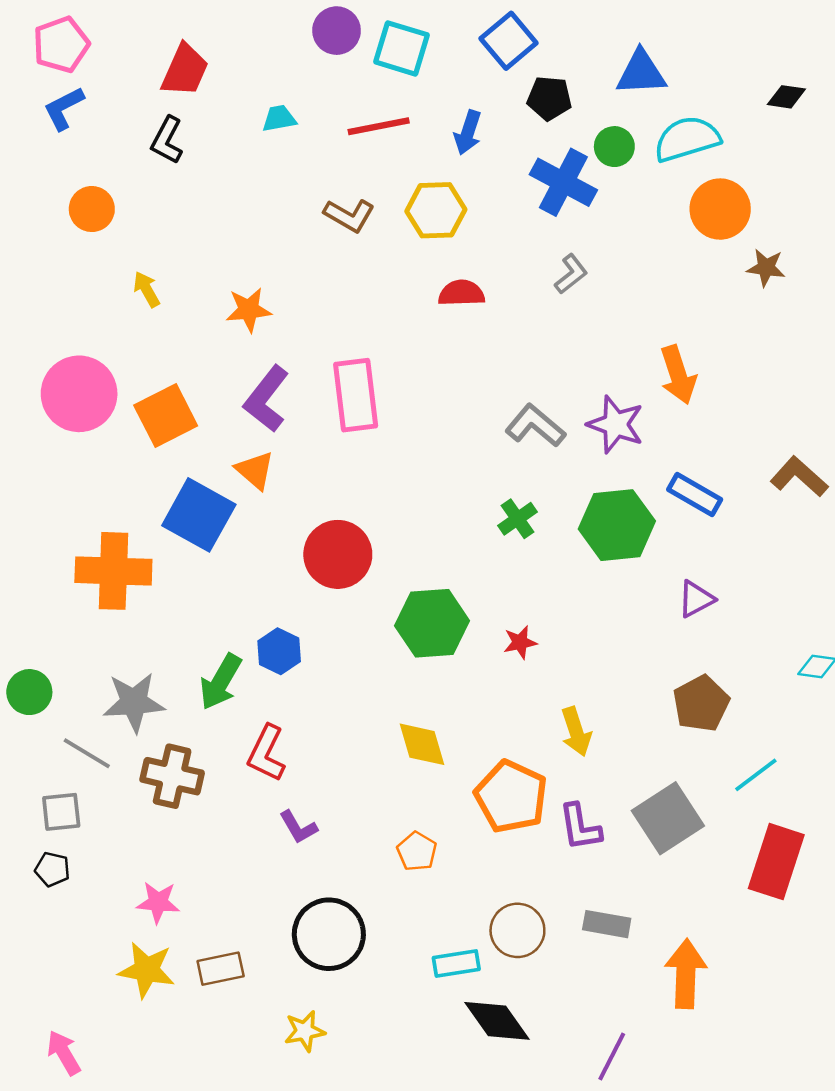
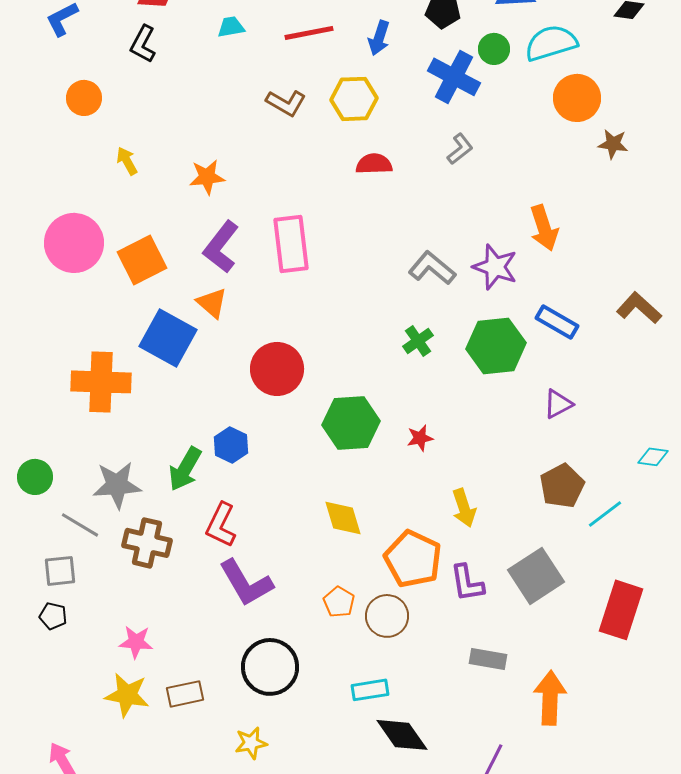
cyan line: (756, 775) -> (605, 514), moved
purple L-shape: (298, 827) -> (246, 583), size x1.8
brown circle: (517, 930) -> (387, 616), moved

